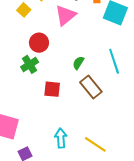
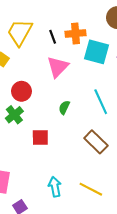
pink triangle: (65, 15) -> (58, 67), moved
brown rectangle: (91, 87) -> (96, 142), moved

